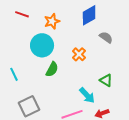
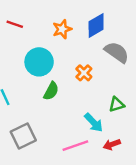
orange star: (52, 21) -> (62, 29), moved
gray semicircle: (106, 37) -> (117, 52), size x1.5
green triangle: (106, 80) -> (117, 104), turned -48

